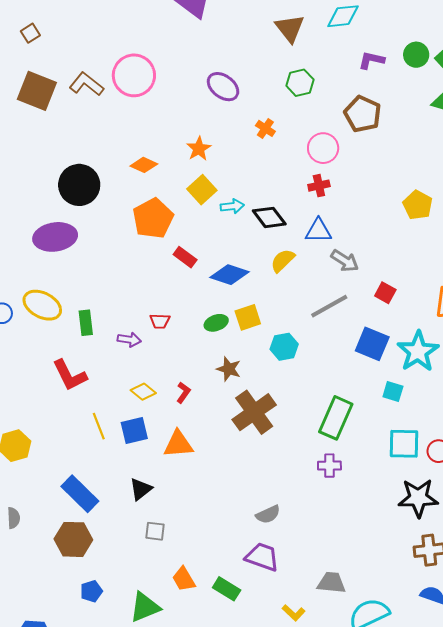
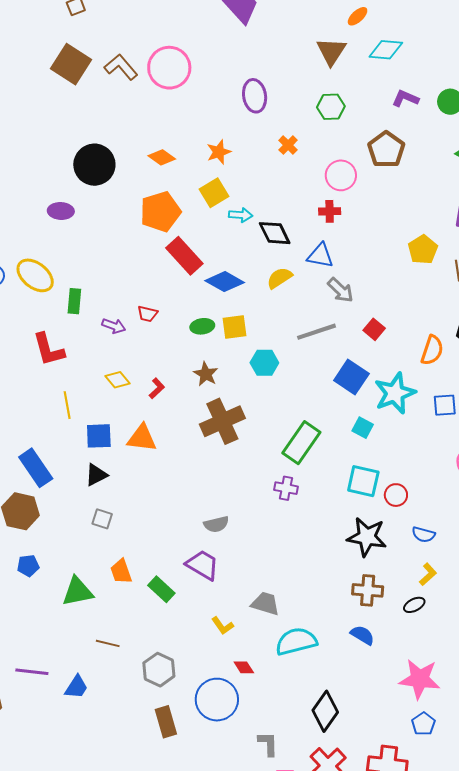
purple ellipse: (223, 87) -> (255, 96), turned 32
purple ellipse: (55, 237) -> (61, 211), size x0.6
red rectangle: (185, 257) -> (184, 256), size x1.6
blue square: (134, 430) -> (99, 436), moved

